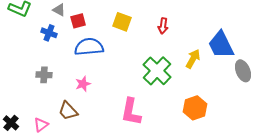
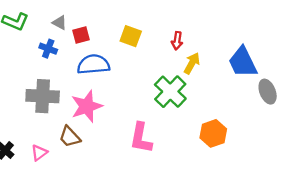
yellow arrow: (193, 59) -> (192, 63), moved
gray cross: (44, 75) -> (43, 96), size x1.8
pink star: (83, 84) -> (87, 106), size x1.8

